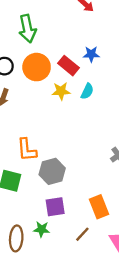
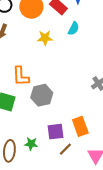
yellow star: (61, 91) -> (45, 38), moved
purple square: (55, 207) -> (56, 132), moved

